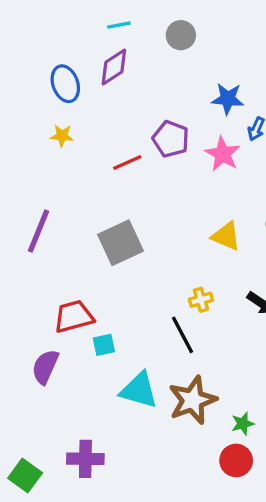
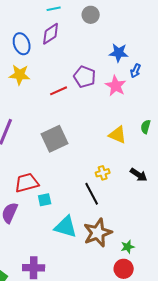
yellow star: (62, 136) -> (20, 75), size x1.5

